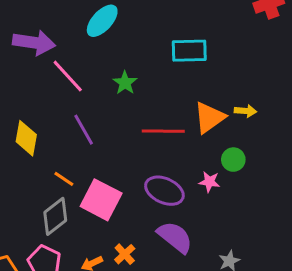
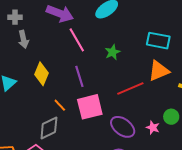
orange triangle: (209, 117) -> (159, 71), moved
red line: (163, 131) -> (130, 89), turned -36
pink square: (101, 200) -> (90, 107), moved, turned 36

